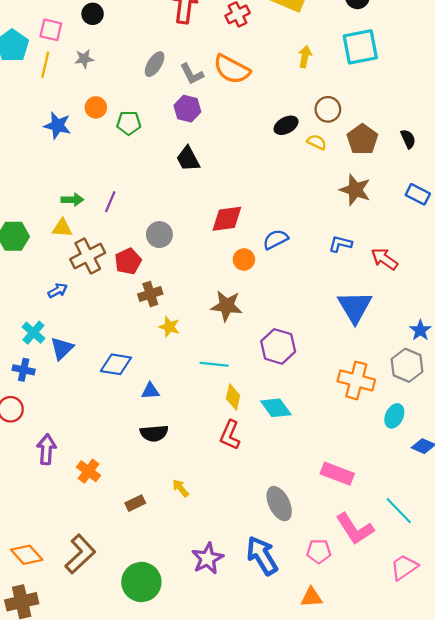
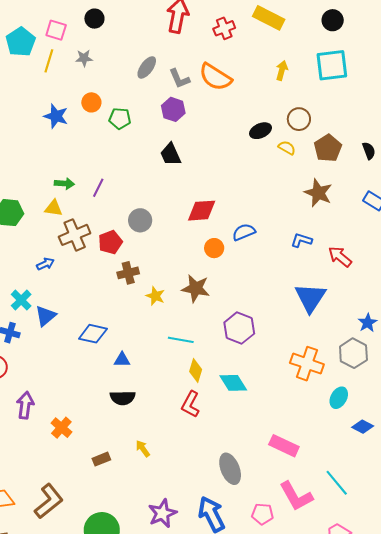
yellow star: (169, 327) -> (155, 296), moved

